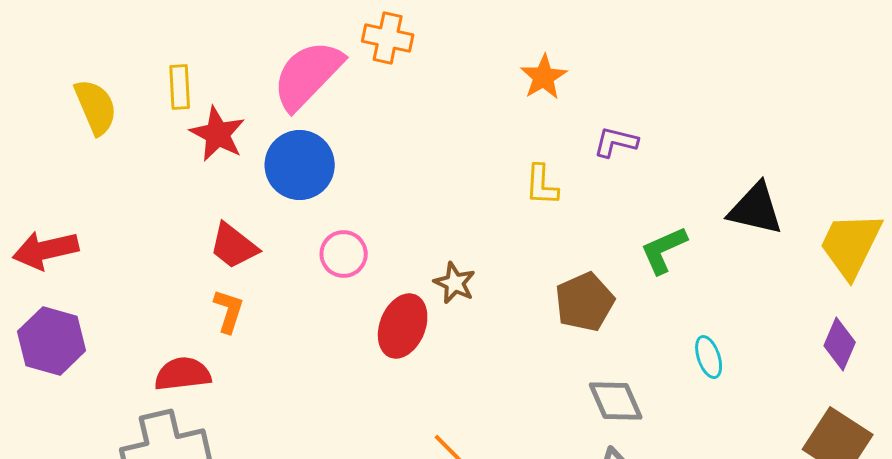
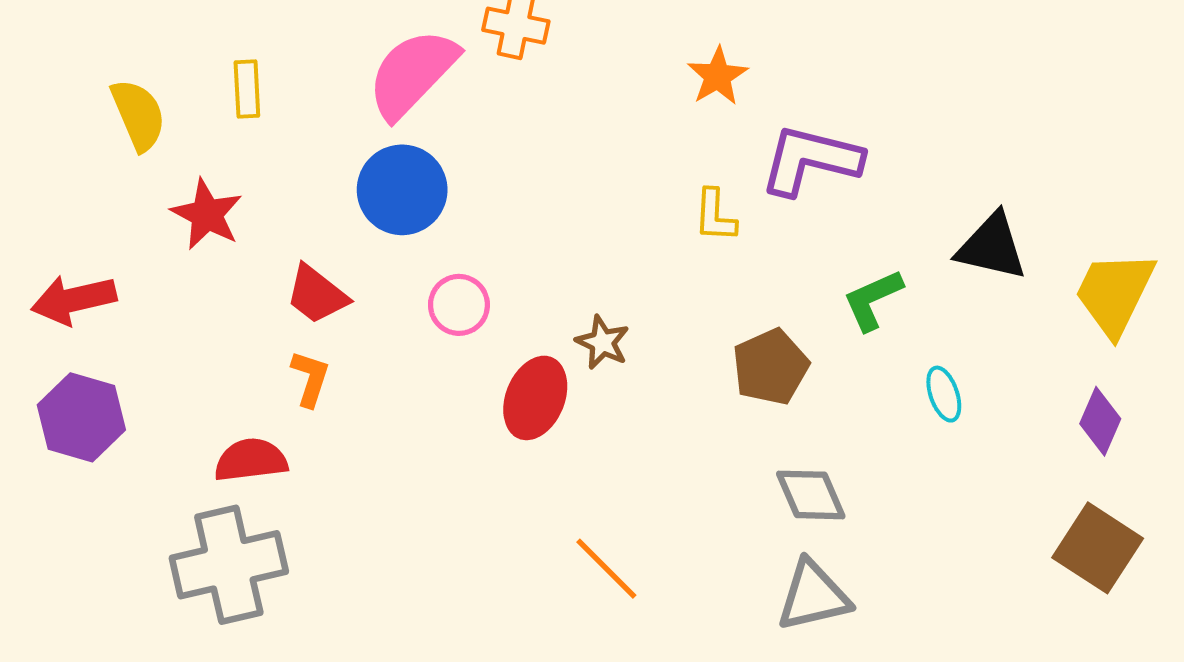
red star: (218, 134) -> (207, 214), moved
purple L-shape: (616, 142) -> (811, 160), size x1.8
cyan ellipse: (709, 357) -> (944, 394), moved

